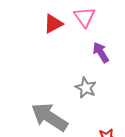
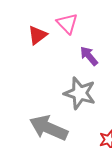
gray star: (86, 88) -> (80, 93), size x1.5

